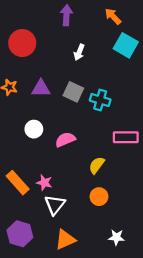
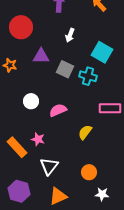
cyan square: (126, 45) -> (102, 52), moved
purple triangle: (41, 88) -> (41, 56), moved
pink star: (44, 183) -> (38, 139), moved
orange circle: (99, 197) -> (89, 172), moved

